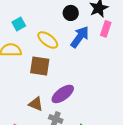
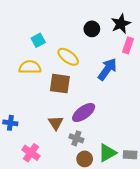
blue arrow: (80, 37) -> (107, 69), moved
brown triangle: (36, 104) -> (56, 123), turned 35

